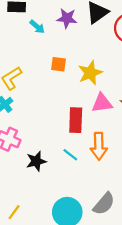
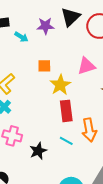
yellow star: (90, 73) -> (60, 85), moved
pink triangle: (102, 103) -> (86, 66), moved

